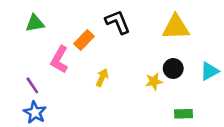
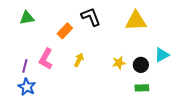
pink L-shape: (59, 59) -> (46, 59), moved
black circle: (173, 69) -> (141, 65), moved
purple line: (32, 85) -> (25, 66), turned 48

